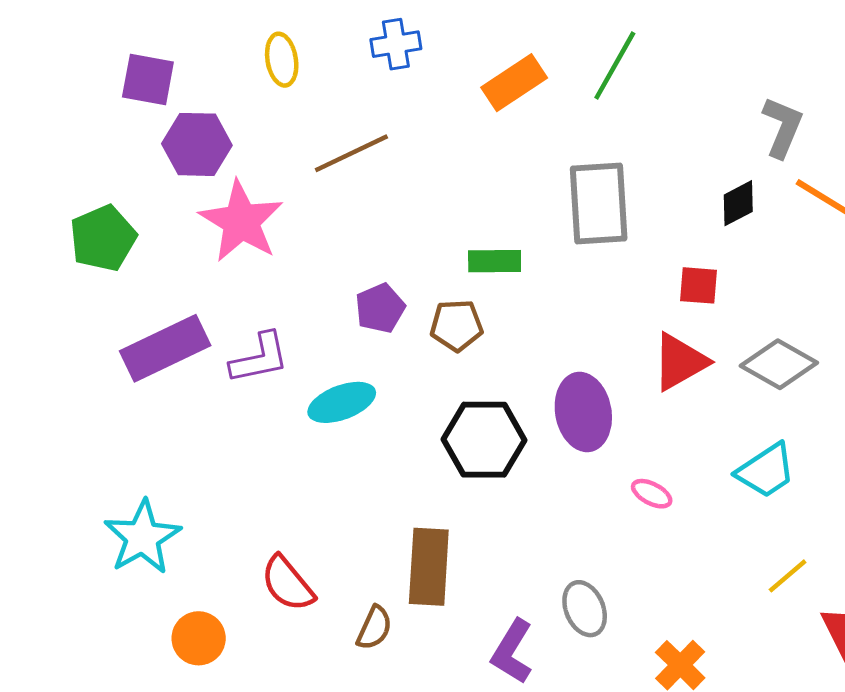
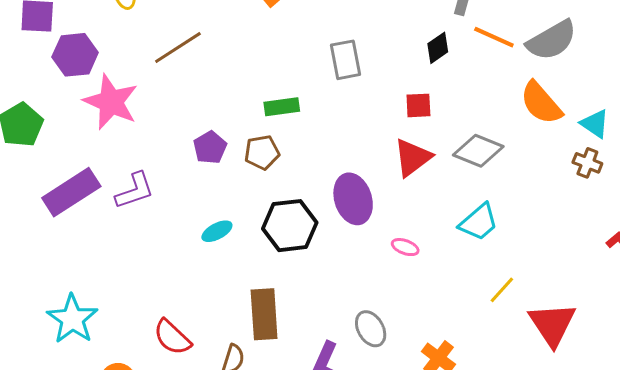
gray rectangle: (599, 203) -> (346, 60), size x0.7
cyan ellipse: (342, 402) -> (217, 231), moved, size x0.7

